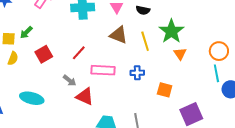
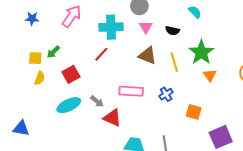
red line: (79, 53) -> (101, 54), moved
blue cross: (137, 73) -> (166, 94), turned -32
cyan ellipse: (32, 98) -> (69, 105), moved, turned -40

